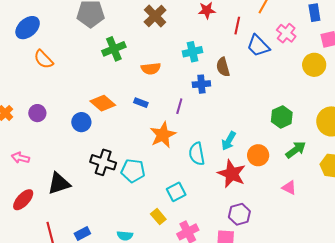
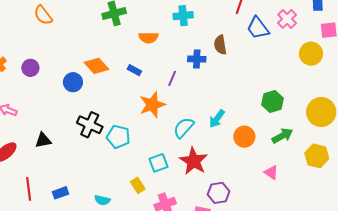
cyan cross: (192, 52) -> (183, 16), moved
cyan semicircle: (197, 154) -> (184, 128), turned 45
red star: (232, 174) -> (194, 161), moved
black triangle: (59, 183) -> (43, 140), size x0.7

